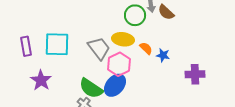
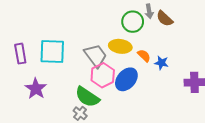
pink hexagon: (119, 64) -> (103, 75), moved
blue ellipse: (115, 85) -> (126, 79), moved

